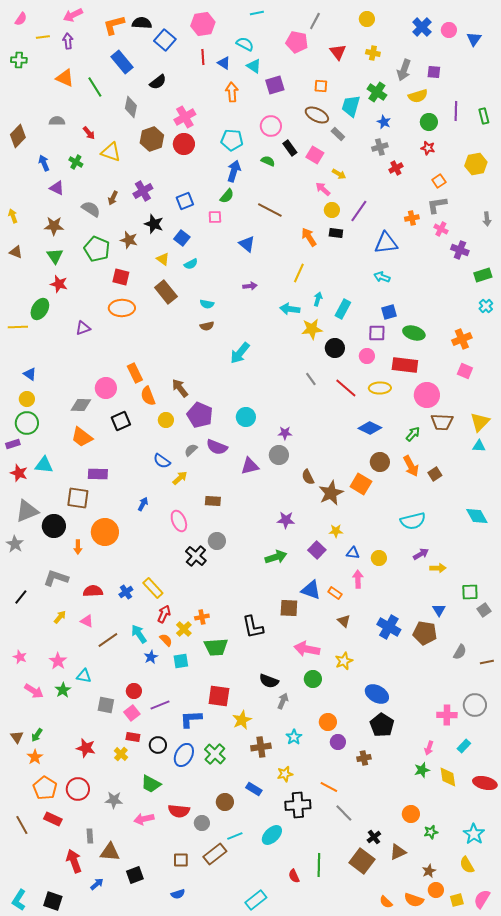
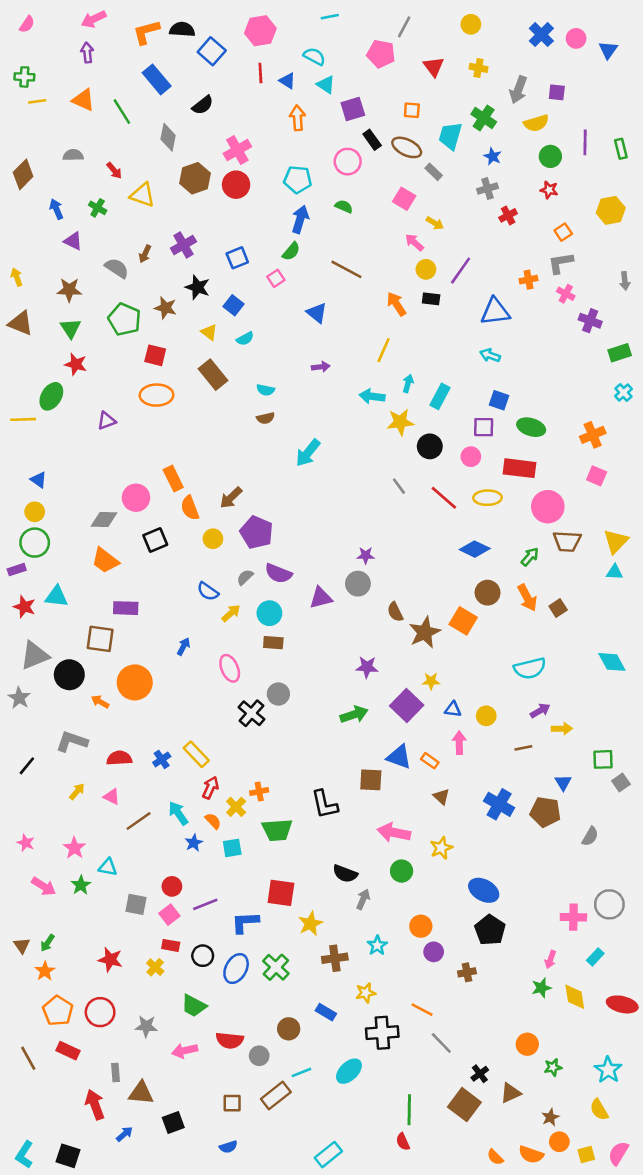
yellow line: (43, 37) -> (37, 101), moved
black rectangle: (290, 148) -> (372, 140), moved
pink square: (215, 217) -> (276, 278), turned -32
brown triangle: (16, 252) -> (21, 323), size x1.5
blue square: (389, 312) -> (499, 400), turned 35
brown arrow: (180, 388) -> (231, 498), turned -96
cyan circle: (246, 417) -> (269, 613), moved
orange arrow: (78, 547) -> (100, 702), turned 120
purple square: (317, 550) -> (407, 706), size x1.4
brown line: (487, 662) -> (523, 748), moved
red semicircle: (294, 876) -> (403, 1142), moved

